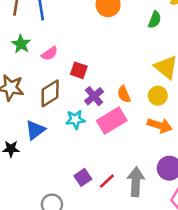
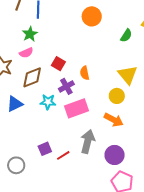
green star: (21, 44) -> (30, 34), moved
pink semicircle: (50, 53) -> (26, 53), moved
orange semicircle: (124, 94) -> (85, 73), moved
gray arrow: (136, 182) -> (88, 142), moved

